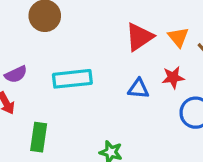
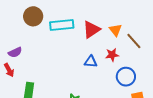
cyan rectangle: (72, 79) -> (62, 25), moved

